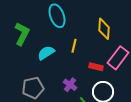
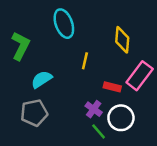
cyan semicircle: (46, 53) -> (42, 79), moved
purple cross: (70, 85) -> (94, 109), moved

